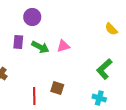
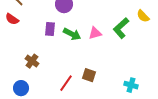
green L-shape: (104, 69) -> (121, 28), moved
red line: (34, 96) -> (66, 83), turned 36

